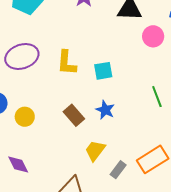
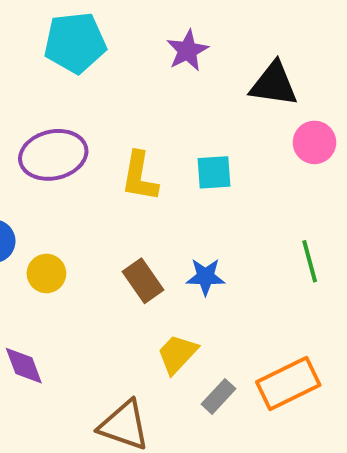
cyan square: (103, 71) -> (214, 172), moved
blue star: (105, 110) -> (205, 277), turned -30

